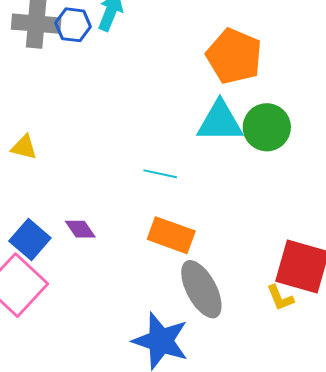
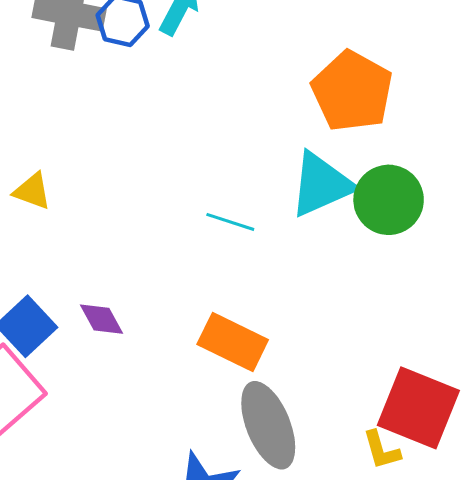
cyan triangle: (220, 122) -> (321, 184), turned -30
cyan line: (160, 174) -> (230, 222), moved

